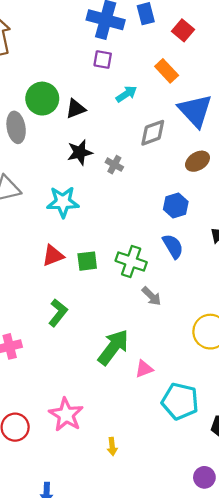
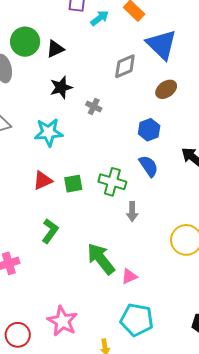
cyan arrow: (126, 94) -> (100, 18), moved
gray cross: (114, 165) -> (94, 106), moved
gray arrow: (152, 296) -> (132, 212), turned 48
green arrow: (113, 347) -> (101, 259), turned -72
cyan pentagon: (180, 401) -> (137, 320), moved

